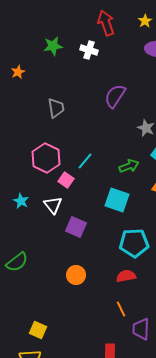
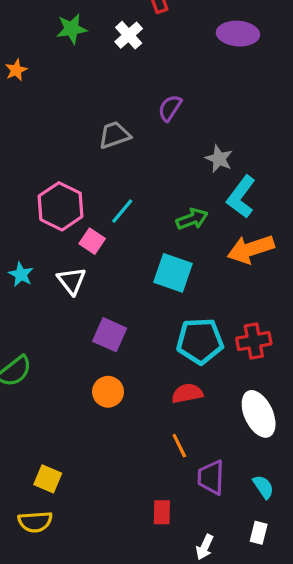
white cross: (89, 50) -> (129, 35), turned 30
purple semicircle: (115, 96) -> (170, 108), size x0.7
gray trapezoid: (56, 108) -> (114, 135), moved, turned -100
purple square: (76, 227) -> (110, 335), moved

